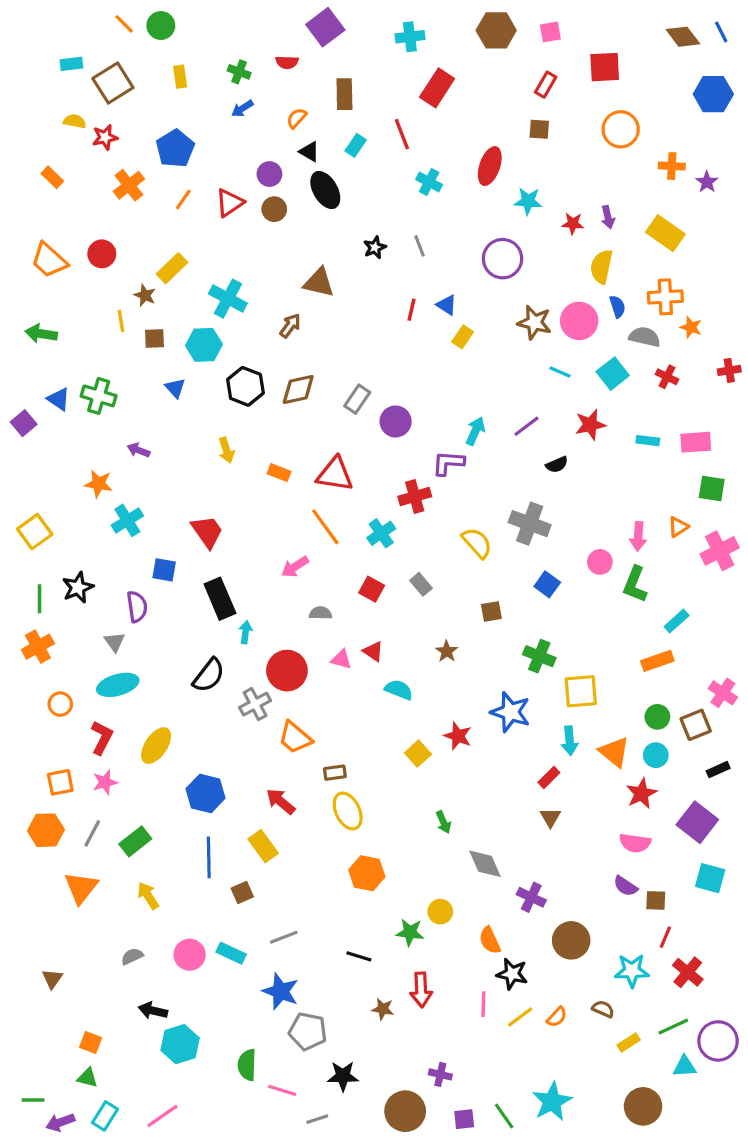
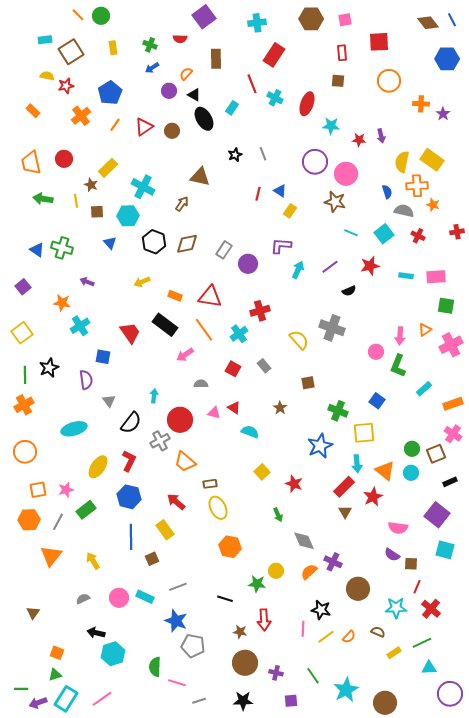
red rectangle: (546, 85) -> (342, 53), turned -35
cyan rectangle: (356, 145) -> (232, 108), moved
purple circle: (269, 174) -> (169, 91), moved
cyan cross: (429, 182) -> (275, 98), moved
yellow rectangle: (665, 233) -> (432, 160), moved
orange trapezoid: (49, 260) -> (31, 163), turned 35
yellow semicircle: (602, 267) -> (402, 162), moved
pink circle: (579, 321) -> (346, 174), moved
green arrow: (41, 334) -> (43, 199), moved
purple square: (24, 423) -> (23, 287), moved
yellow arrow: (226, 450) -> (142, 282), turned 84
purple L-shape: (448, 463) -> (281, 246), moved
blue square: (547, 584) -> (377, 401), moved
black rectangle: (220, 599) -> (165, 325), moved, turned -30
gray triangle: (115, 642) -> (109, 401), moved
orange rectangle: (657, 661) -> (453, 404), moved
orange circle: (60, 704) -> (25, 452), moved, size x1.5
blue star: (511, 712) -> (320, 446), turned 30
red star: (458, 736) -> (294, 484), moved
red L-shape: (102, 738) -> (129, 461), moved
red rectangle: (549, 778) -> (344, 487), size x1.5
red star: (641, 793) -> (373, 497), moved
green rectangle: (135, 841) -> (86, 510), moved
orange semicircle: (490, 940) -> (309, 572), moved, turned 72
purple circle: (718, 1041) -> (450, 694), moved
black star: (343, 1076) -> (243, 701), moved
green triangle: (87, 1078) -> (55, 675), turned -32
brown circle: (643, 1106) -> (385, 703), moved
brown circle: (405, 1111) -> (245, 663), moved
cyan rectangle: (105, 1116) -> (66, 699), size x1.4
green line: (504, 1116) -> (313, 676), moved

